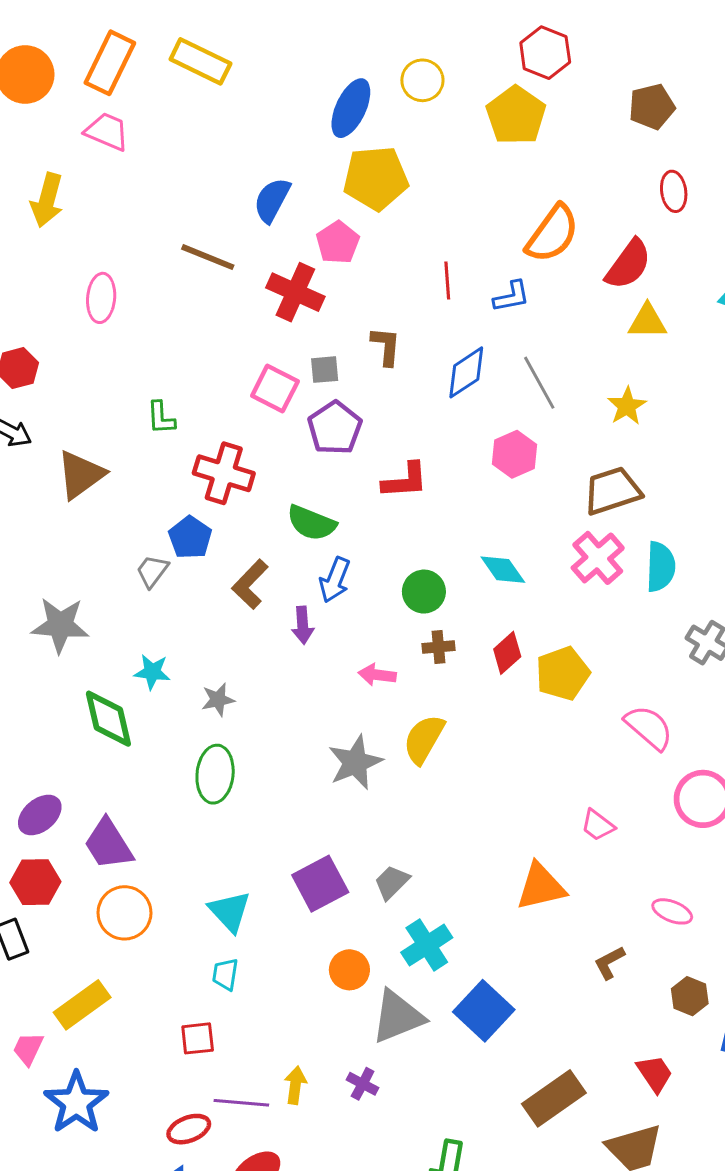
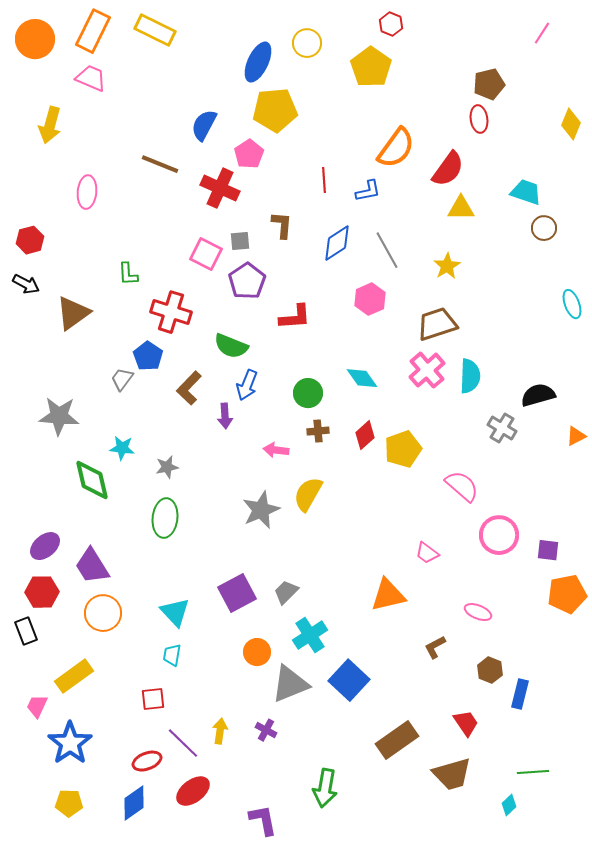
red hexagon: (545, 53) -> (391, 24), size x0.7
brown pentagon: (652, 107) -> (489, 84), moved
purple line: (241, 1103) -> (183, 743), turned 39

